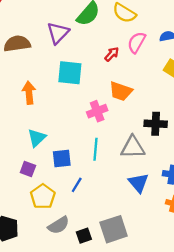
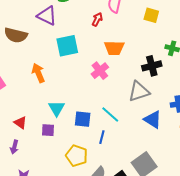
purple triangle: (58, 33) -> (47, 16), turned -30
brown semicircle: (17, 44) -> (16, 35), turned -140
cyan line: (95, 149) -> (110, 115), moved, turned -36
blue square: (62, 159) -> (83, 119), turned 30
purple square: (28, 169) -> (48, 130), moved

